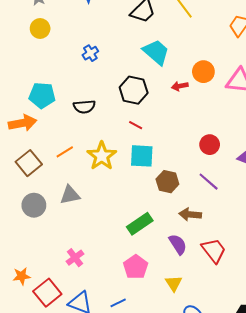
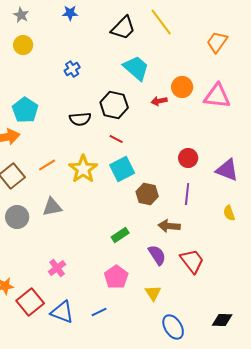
cyan pentagon: (42, 95) -> (25, 110), turned 30
black semicircle: (84, 107) -> (80, 119), moved
cyan square: (142, 156) -> (122, 169), turned -30
purple line: (209, 182) -> (187, 194), turned 55
green rectangle: (140, 224) -> (120, 235), size x0.7

